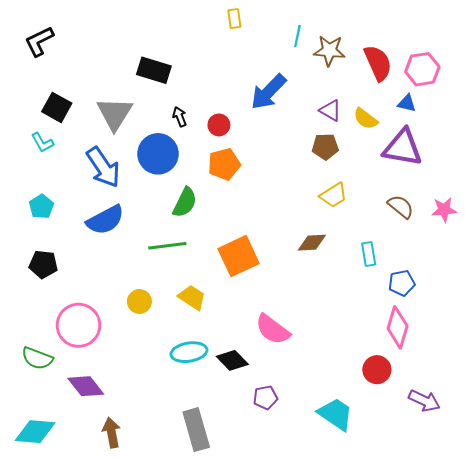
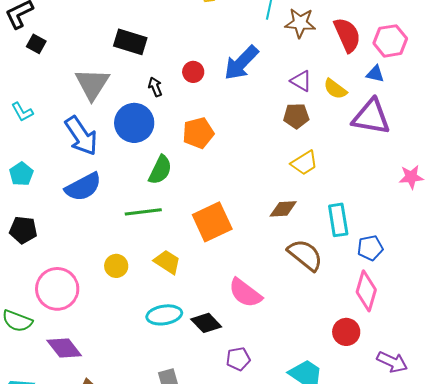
black square: (57, 107) -> (36, 44), moved, size x0.7
red circle: (219, 125) -> (193, 72), moved
brown semicircle: (401, 207) -> (305, 255), moved, size x1.4
cyan rectangle: (369, 254) -> (338, 220), size x1.4

